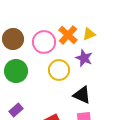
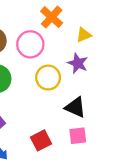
orange cross: (68, 35) -> (52, 17), moved

